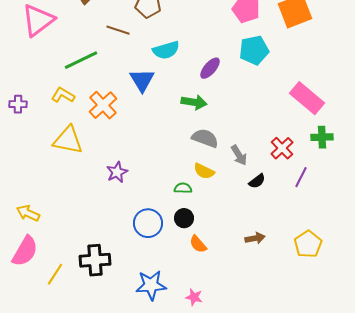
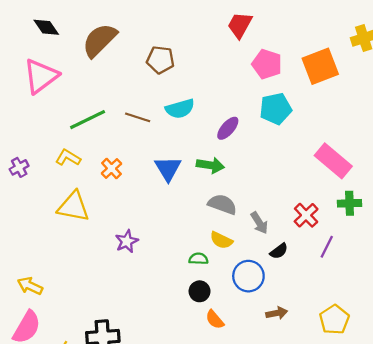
brown line: (118, 30) -> (138, 117), moved
blue triangle: (142, 80) -> (168, 168), moved
purple cross: (18, 104) -> (19, 167), turned -30
orange cross: (103, 105) -> (111, 168), size x0.7
blue circle: (148, 223) -> (248, 276), moved

